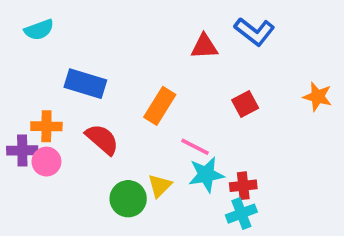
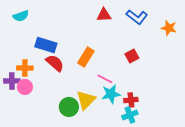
red triangle: (204, 46) -> (104, 15), moved
orange star: (318, 97) -> (169, 28), moved
red semicircle: (102, 139) -> (55, 63), moved
yellow triangle: (160, 186) -> (86, 100), size x1.5

